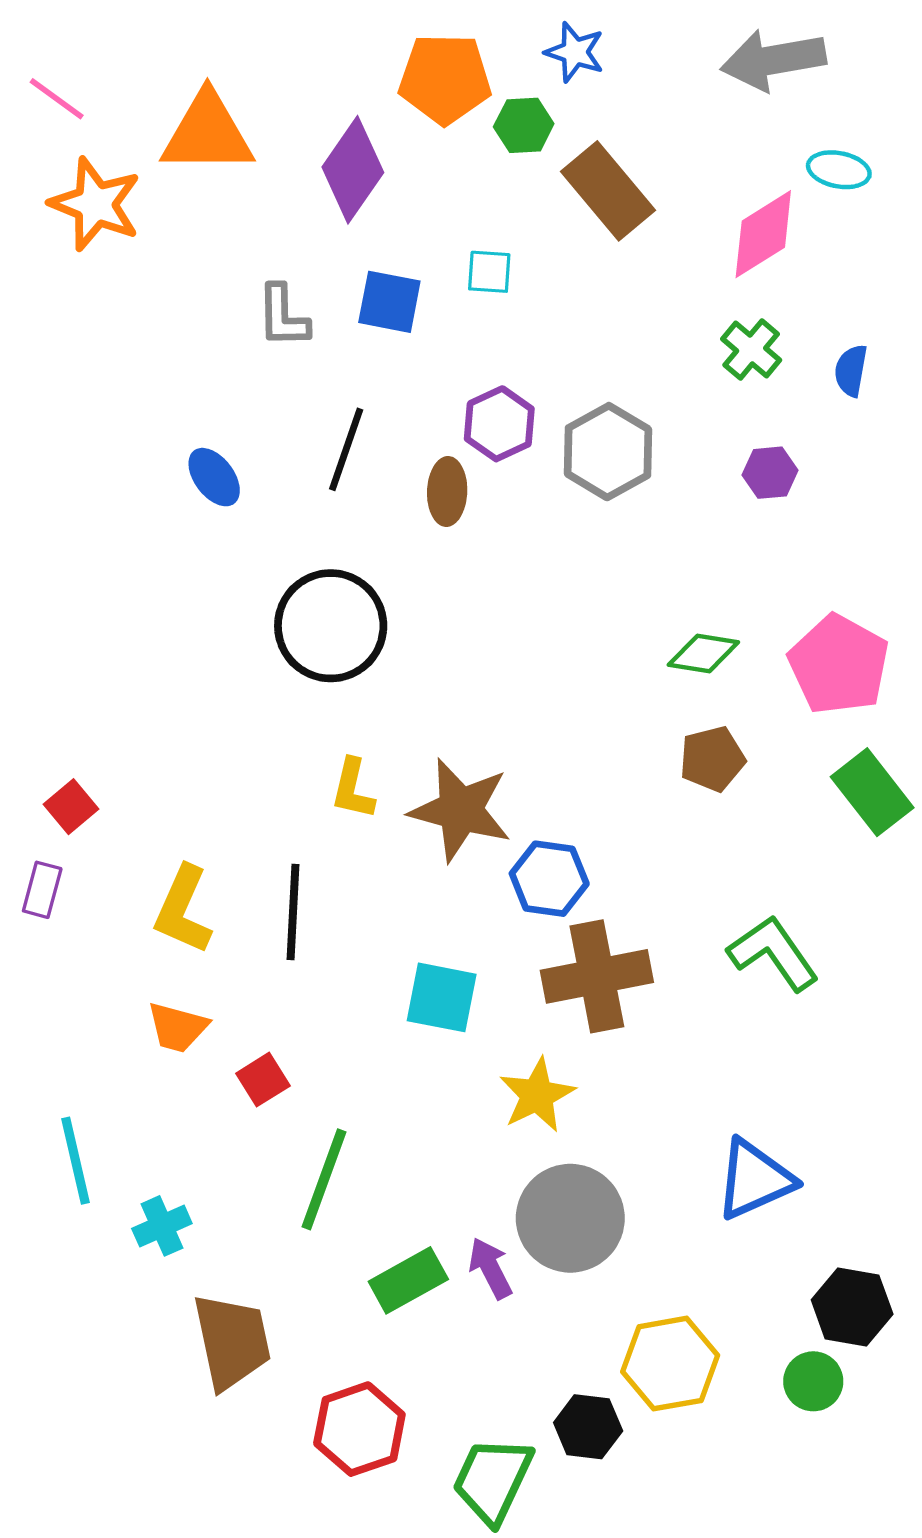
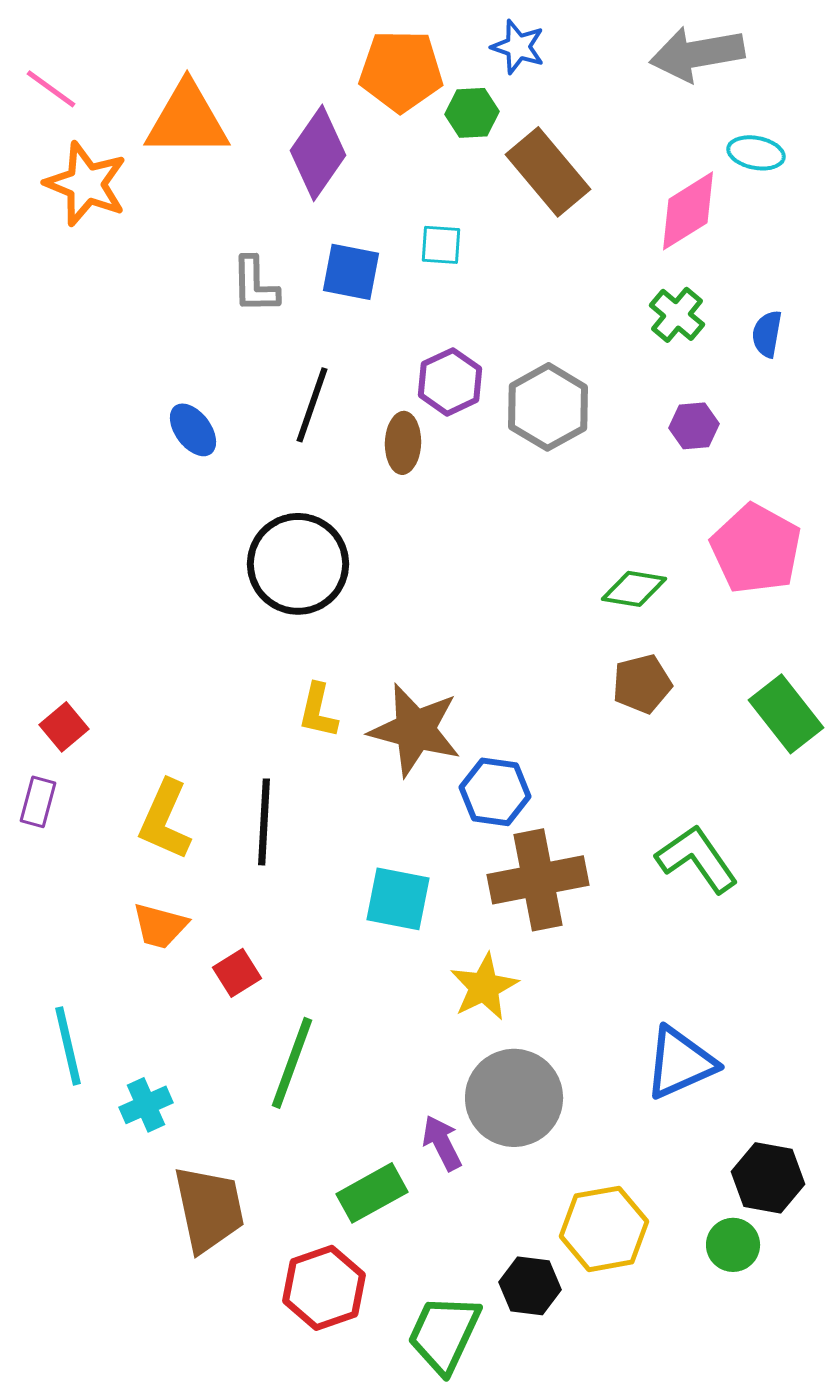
pink pentagon: (839, 665) -> (756, 549), moved
green rectangle: (408, 1280) -> (372, 1193), moved

